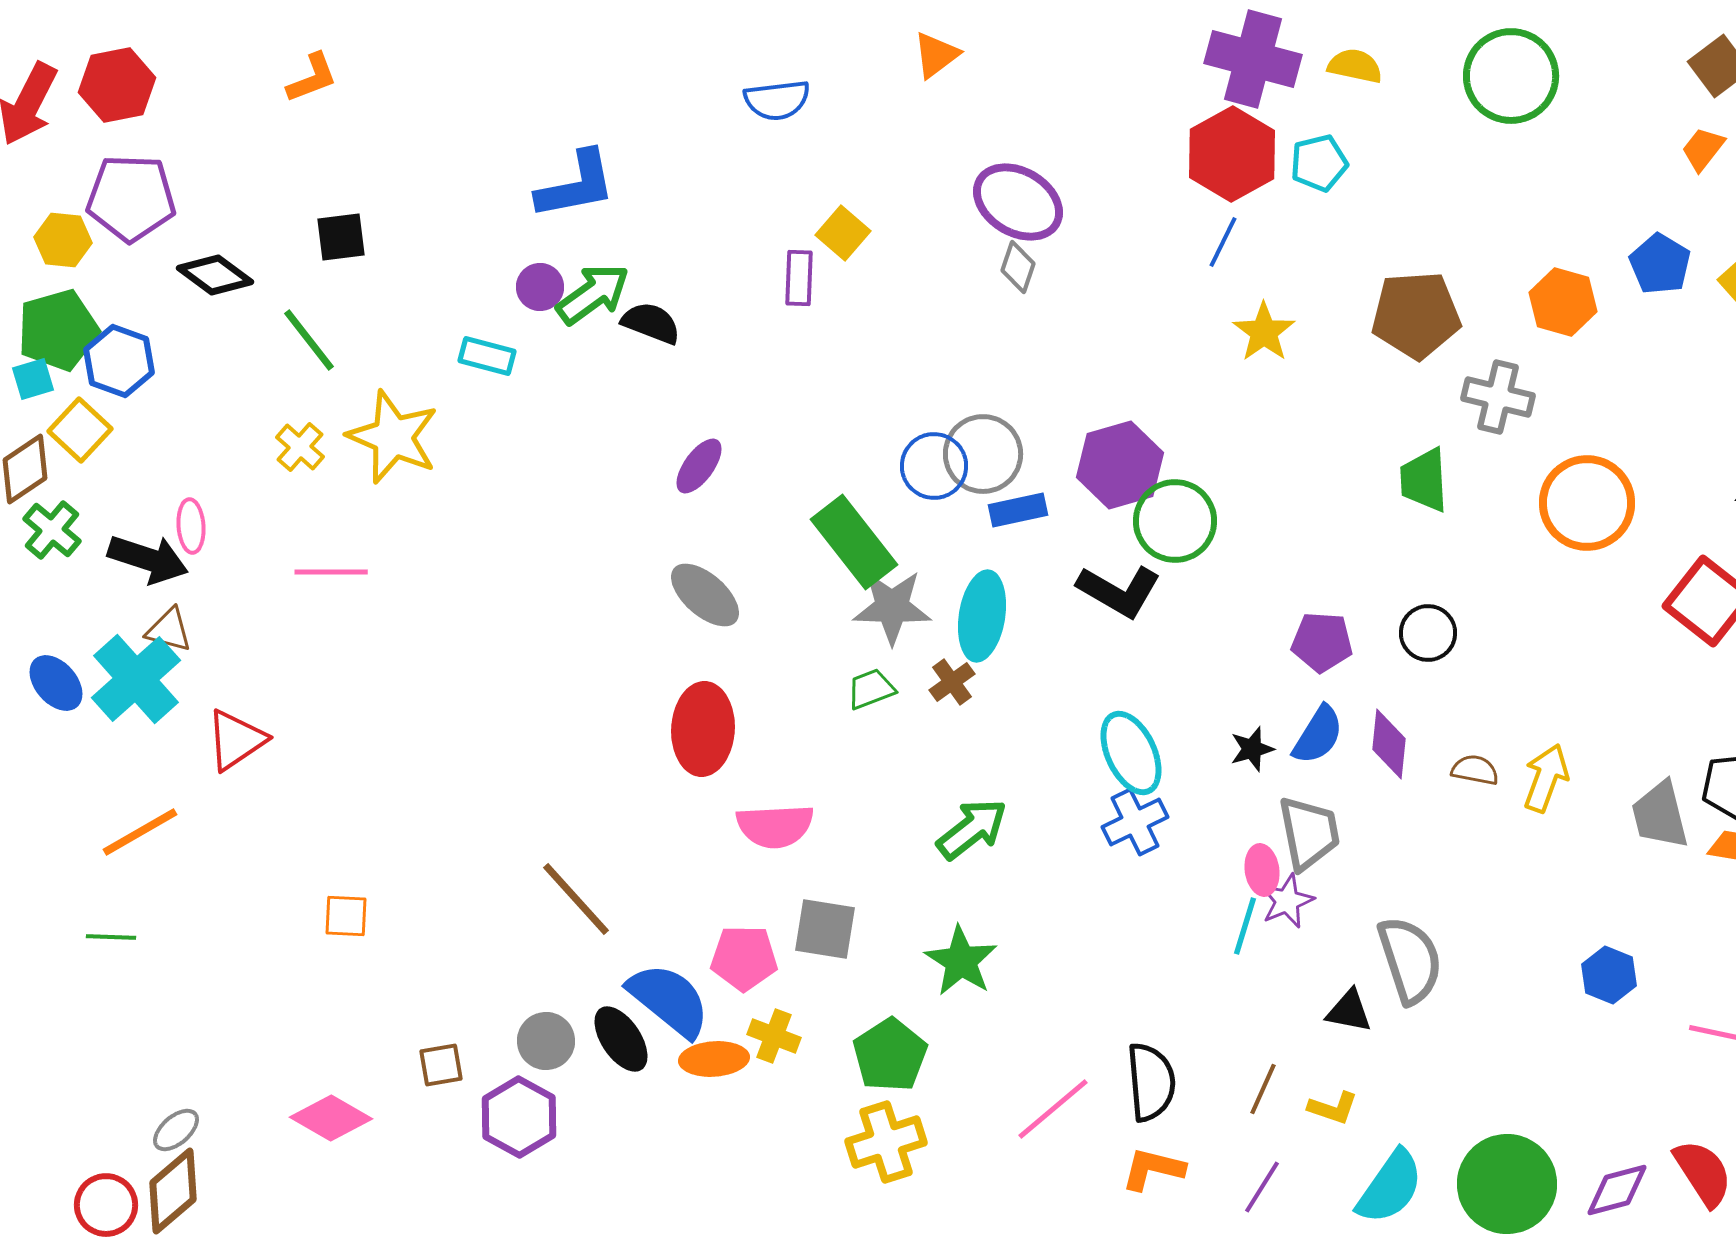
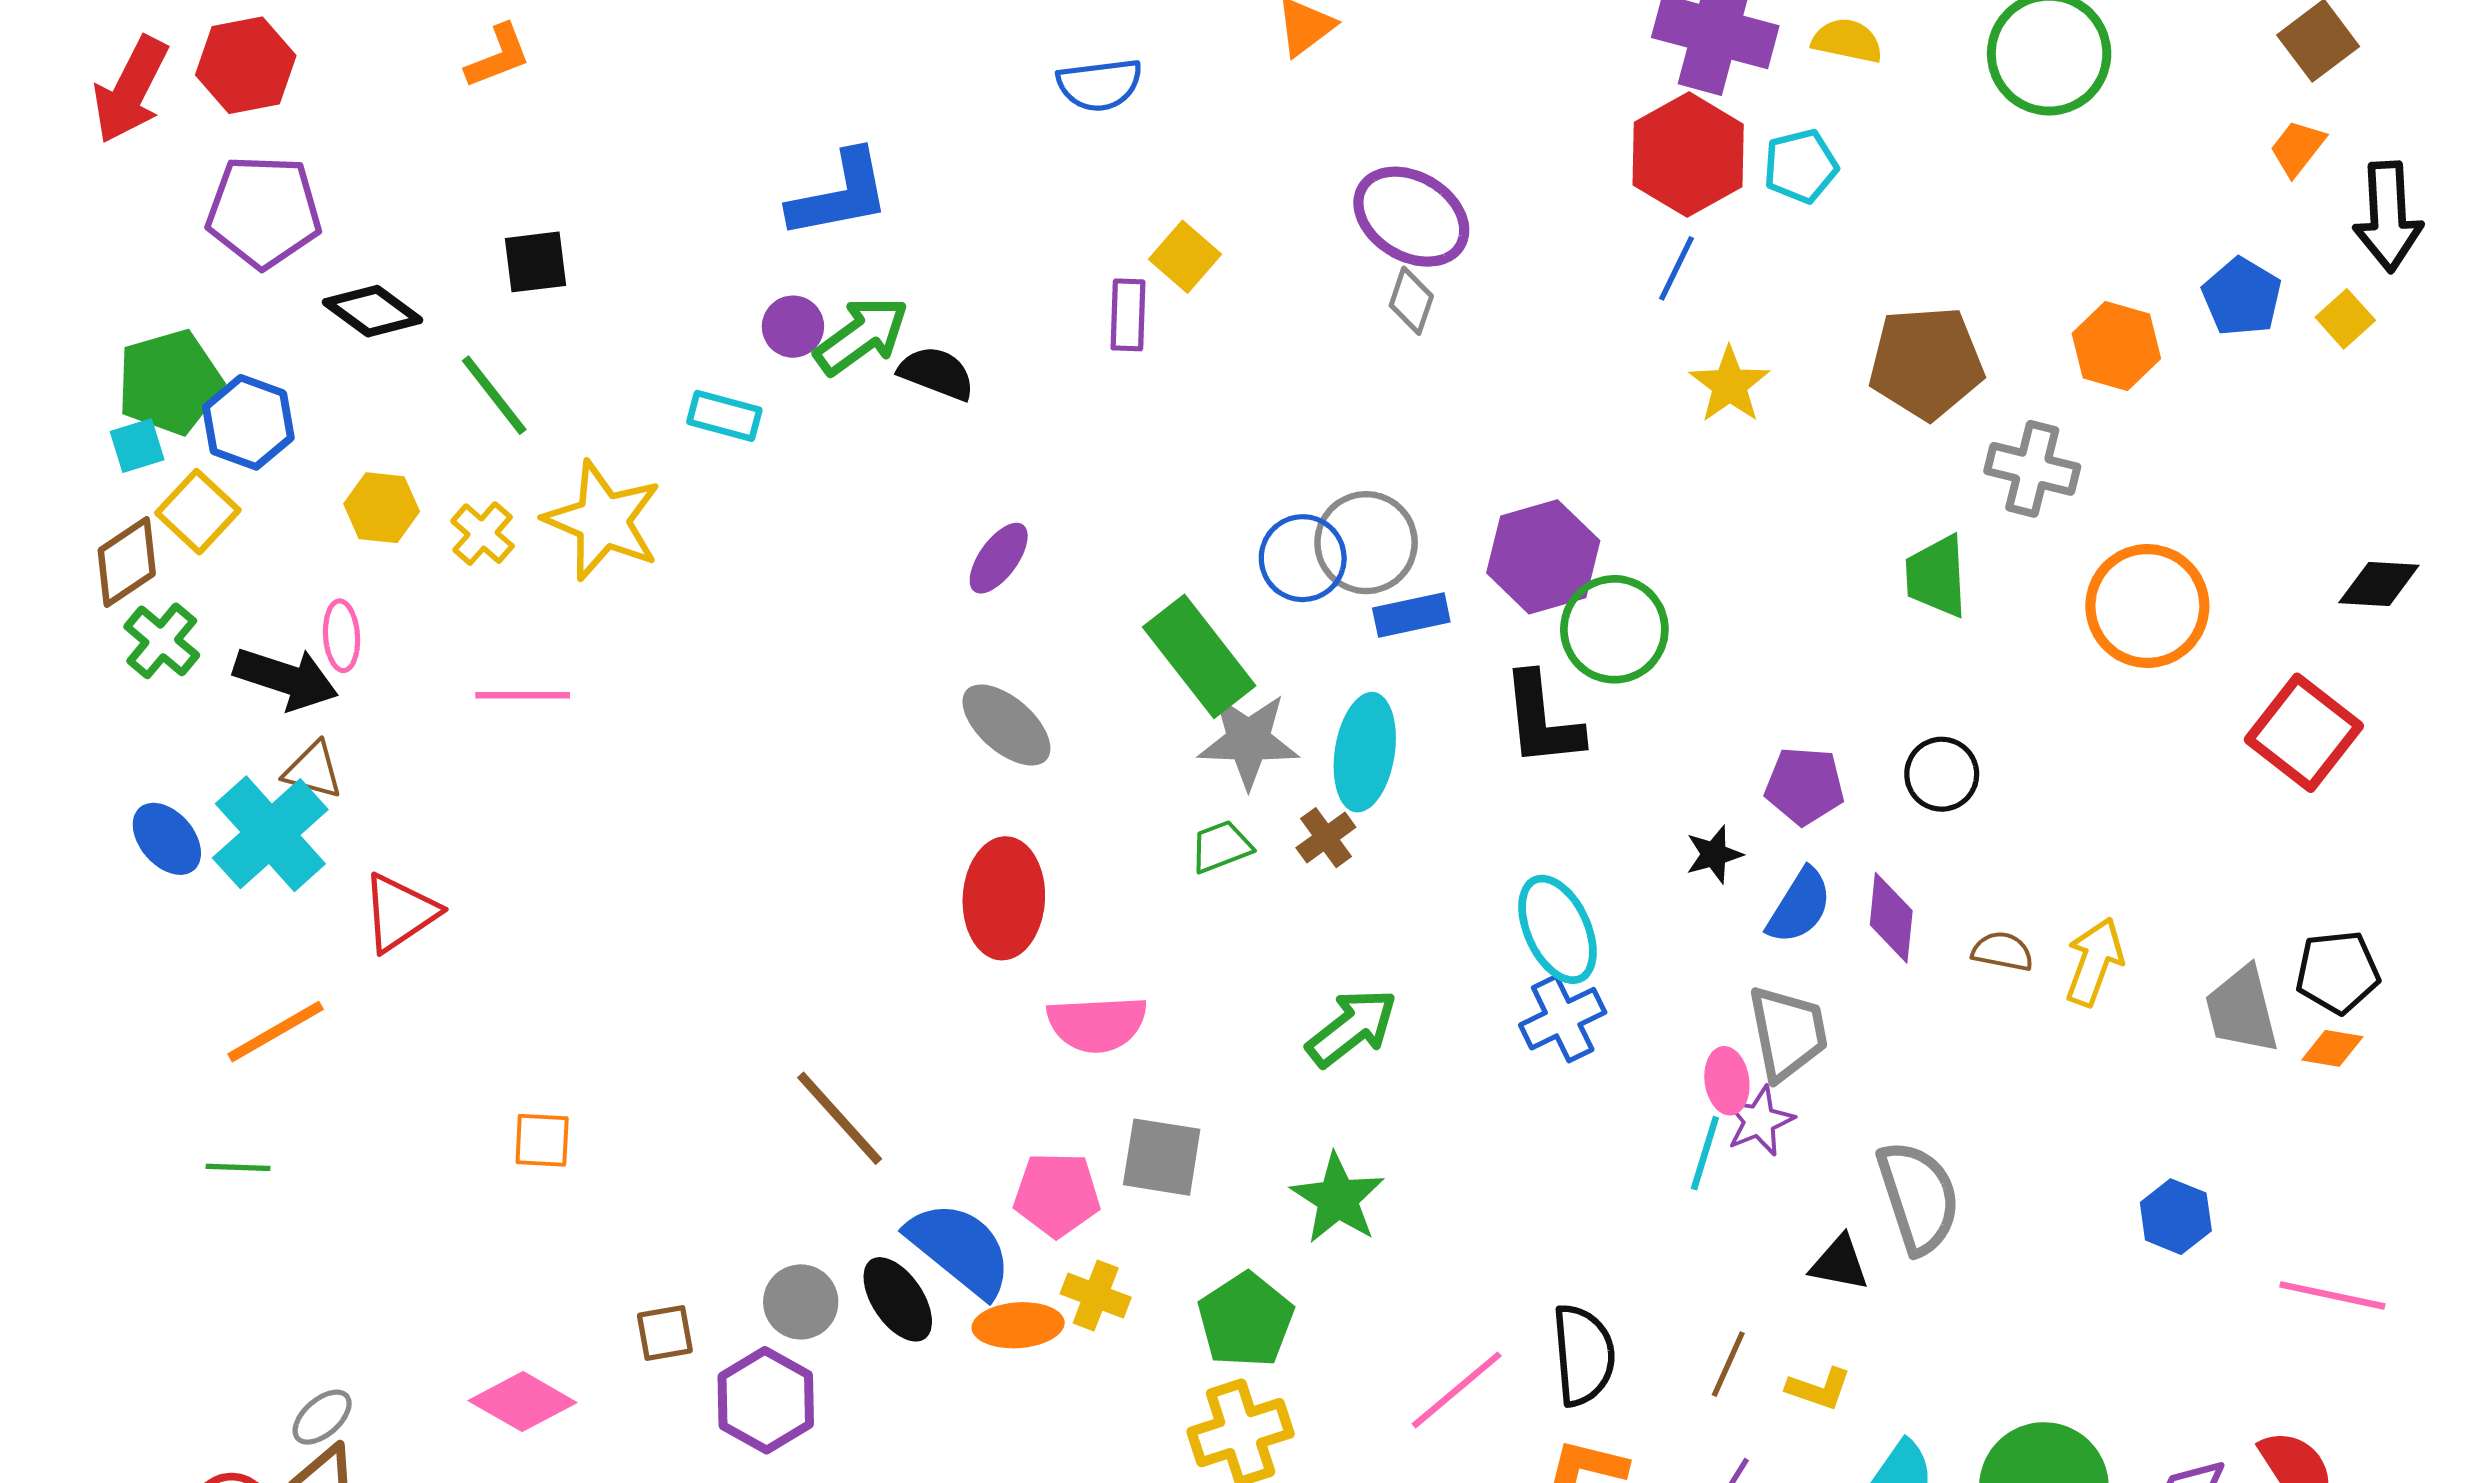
yellow hexagon: (63, 240) -> (382, 508), moved
black L-shape: (1119, 591) -> (1542, 720), turned 54
black star: (1252, 749) -> (1714, 854), moved

